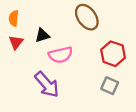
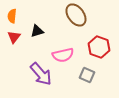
pink semicircle: (61, 55) -> (63, 55), moved
gray square: (110, 86) -> (87, 75), moved

